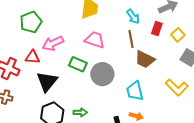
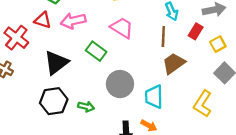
red triangle: (33, 57) -> (43, 20), moved
brown trapezoid: (145, 59) -> (174, 63), turned 105
gray circle: (102, 74) -> (120, 84), moved
yellow L-shape: (177, 87) -> (203, 104), turned 65

